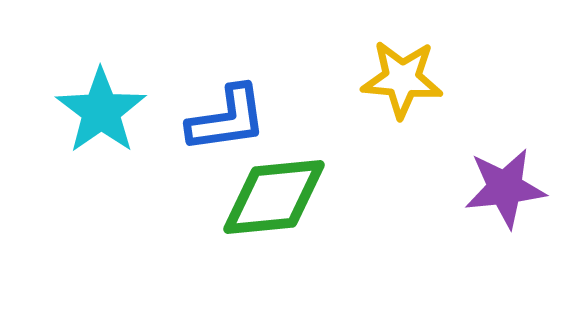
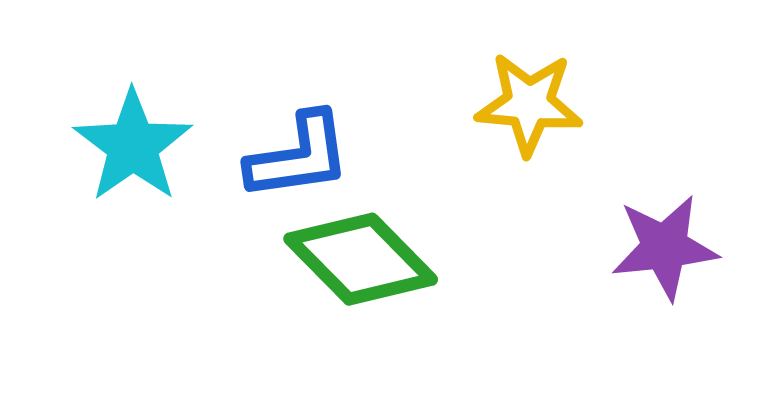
green diamond: (274, 197) -> (361, 259), turned 51

